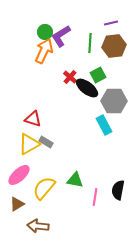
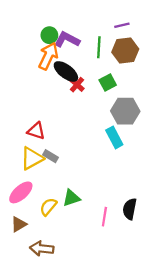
purple L-shape: (61, 36) -> (67, 40), turned 60
black ellipse: (87, 88) -> (66, 71), moved
green triangle: (75, 180) -> (71, 198), moved, turned -30
yellow semicircle: (44, 188) -> (48, 207), size x0.7

